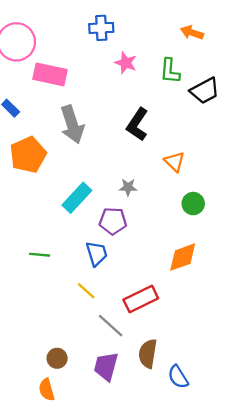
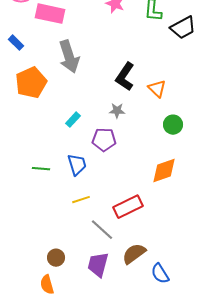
black L-shape: (137, 124) -> (125, 77), moved
cyan rectangle: (77, 198) -> (73, 120), size x0.6
blue trapezoid: (97, 254) -> (77, 165), moved
yellow line: (86, 291) -> (81, 200), turned -60
brown semicircle: (148, 354) -> (134, 254), turned 45

